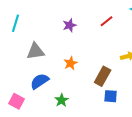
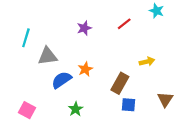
cyan line: (16, 23) -> (26, 38), moved
blue semicircle: (40, 81) -> (62, 80), moved

